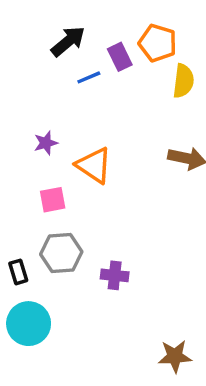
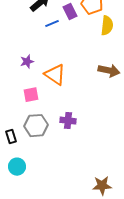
purple cross: (115, 275) -> (68, 121), moved
cyan circle: (29, 324) -> (17, 167), size x0.7

